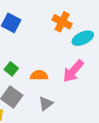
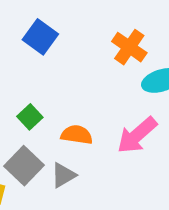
gray triangle: (46, 104) -> (63, 175), moved

